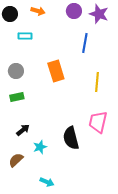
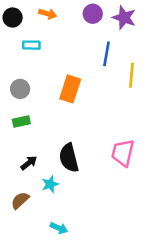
orange rectangle: (56, 71) -> (70, 89), turned 35
yellow line: (97, 82) -> (132, 75), moved
black semicircle: (71, 138) -> (69, 158), moved

